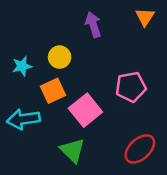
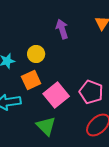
pink pentagon: (131, 87) -> (91, 92), moved, turned 30

